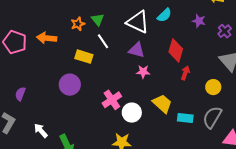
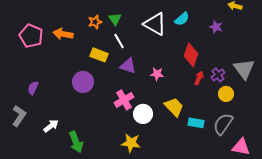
purple cross: (225, 31) -> (218, 75), moved
purple triangle: (137, 50) -> (128, 66), moved
white arrow: (41, 131) -> (51, 126), turned 91

